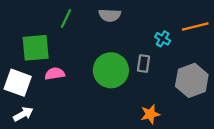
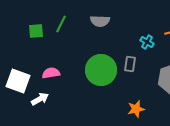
green square: (36, 48) -> (36, 31), moved, size x0.6
white arrow: (23, 114) -> (40, 99), moved

